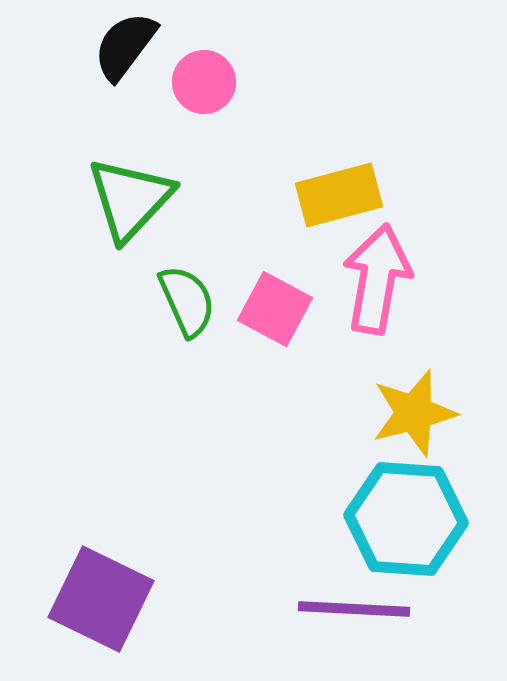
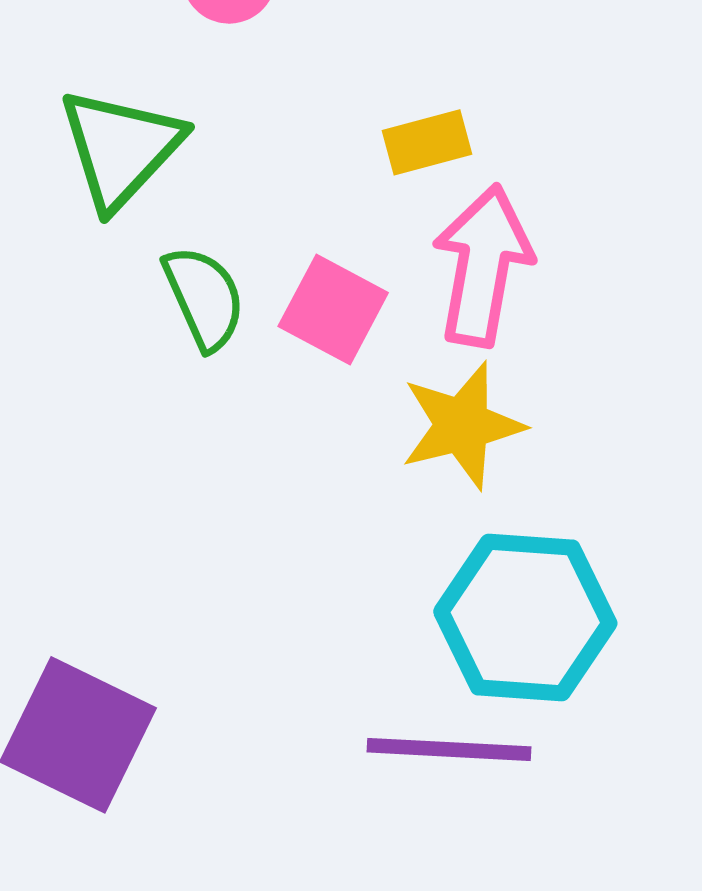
yellow rectangle: (339, 195) -> (427, 142), size x0.7
yellow star: (414, 413) -> (462, 425), moved

